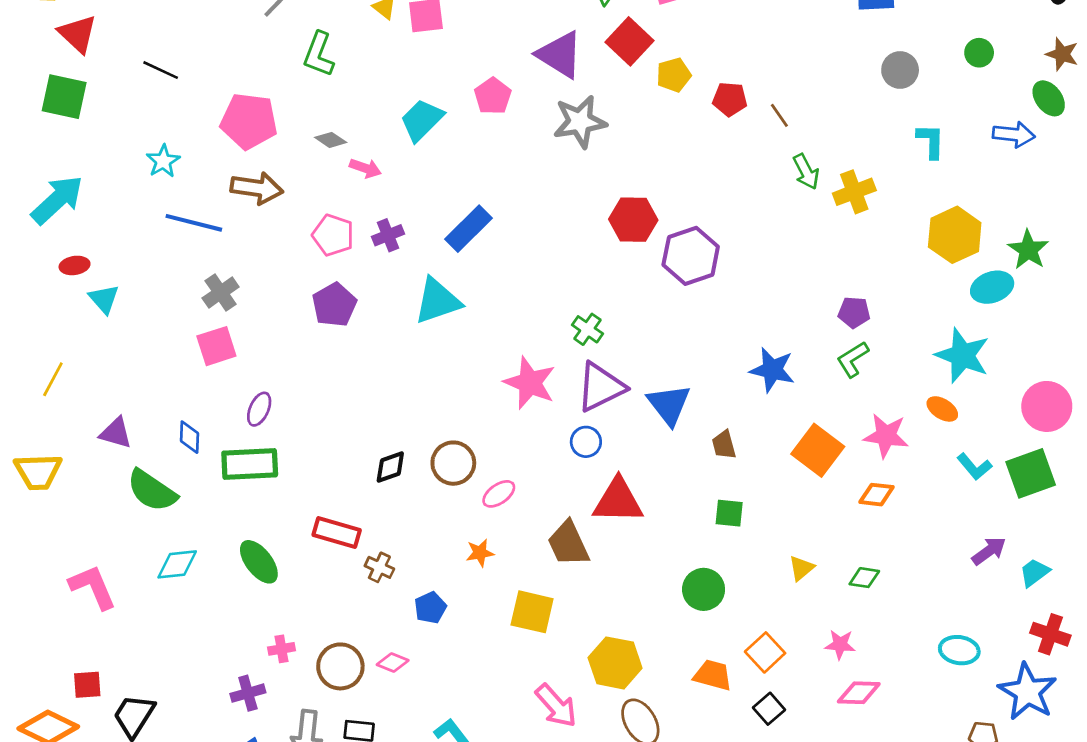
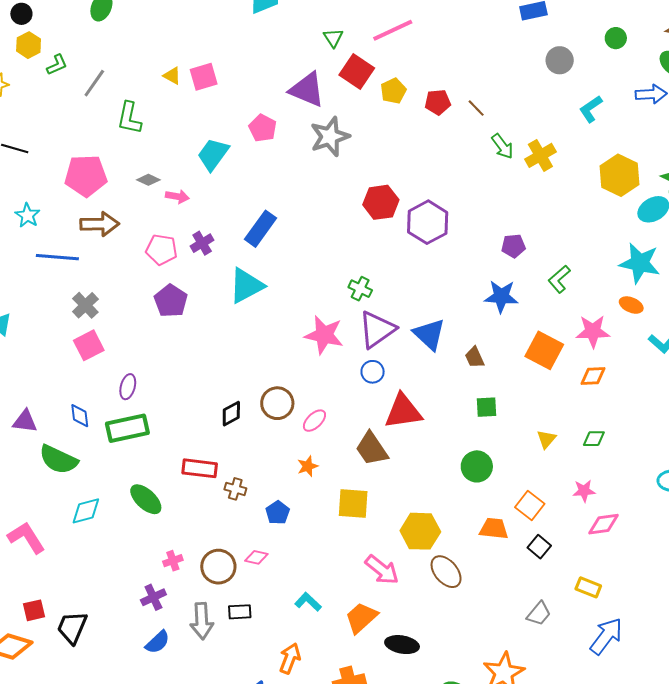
cyan L-shape: (931, 141) -> (591, 109), turned -116
purple pentagon: (854, 312) -> (513, 246), moved

